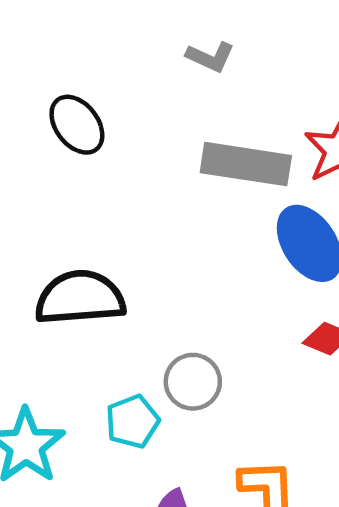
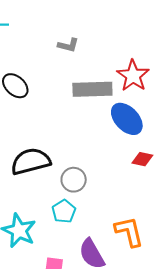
gray circle: (193, 382) -> (74, 180), moved

